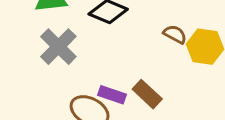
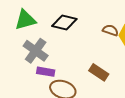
purple rectangle: (112, 95) -> (46, 72), moved

